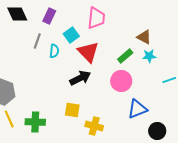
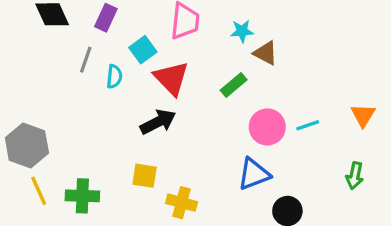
cyan star: (149, 56) -> (242, 31), moved
pink circle: (121, 81) -> (267, 127), moved

